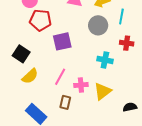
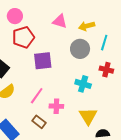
red pentagon: (40, 20) -> (23, 37), turned -30
yellow triangle: (103, 91) -> (88, 116), moved, turned -30
brown rectangle: (65, 102) -> (39, 122), turned -72

